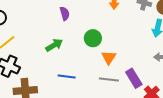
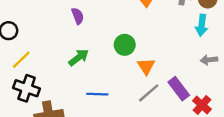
purple semicircle: (65, 14) -> (78, 16), moved
gray line: (109, 80) -> (149, 93), turned -42

